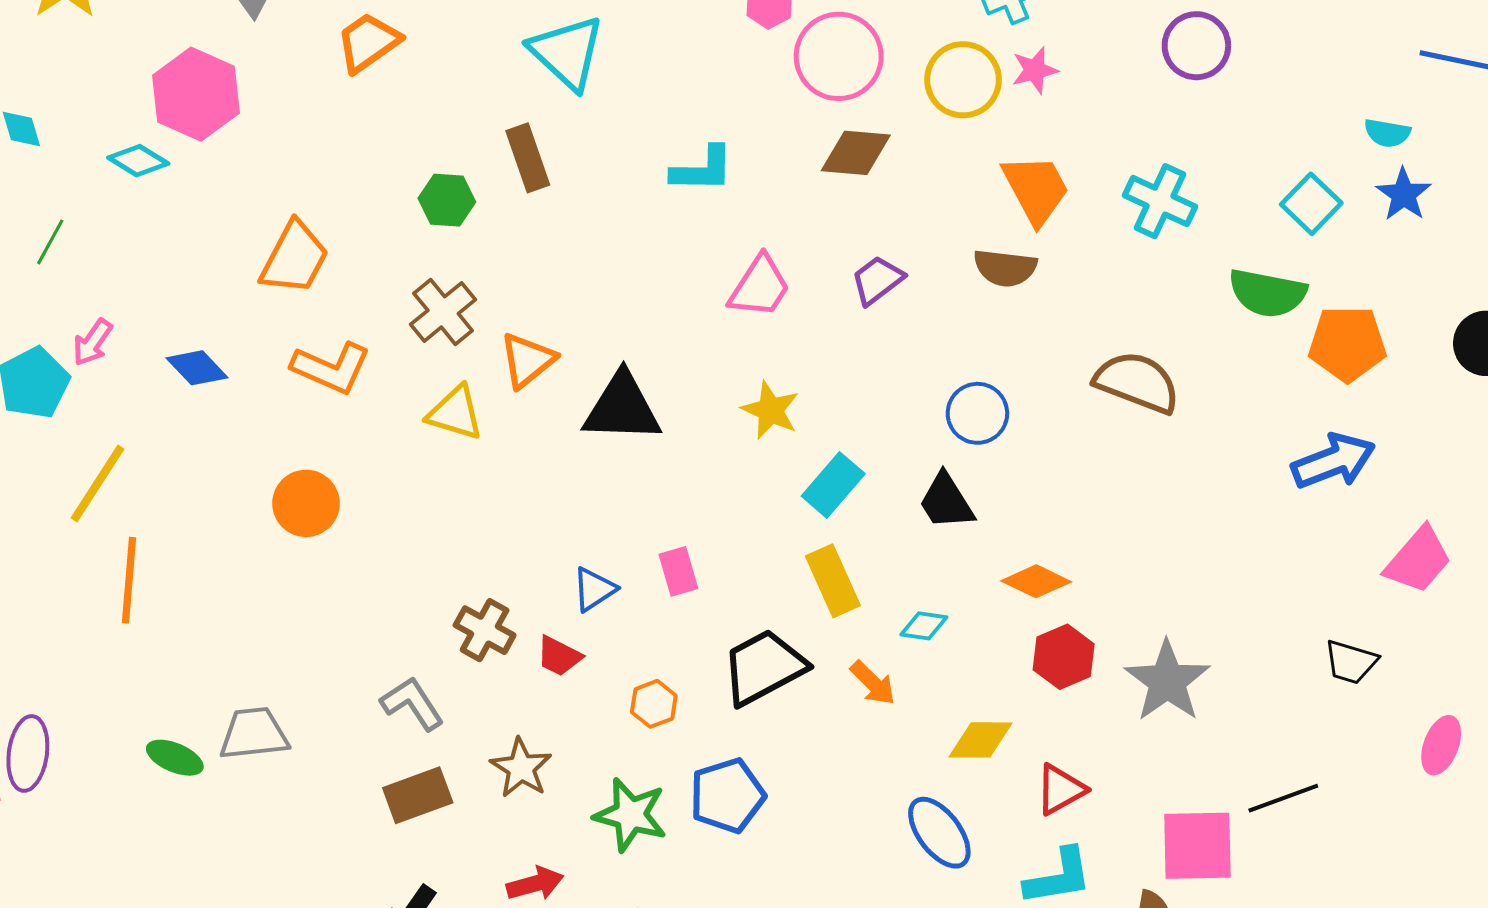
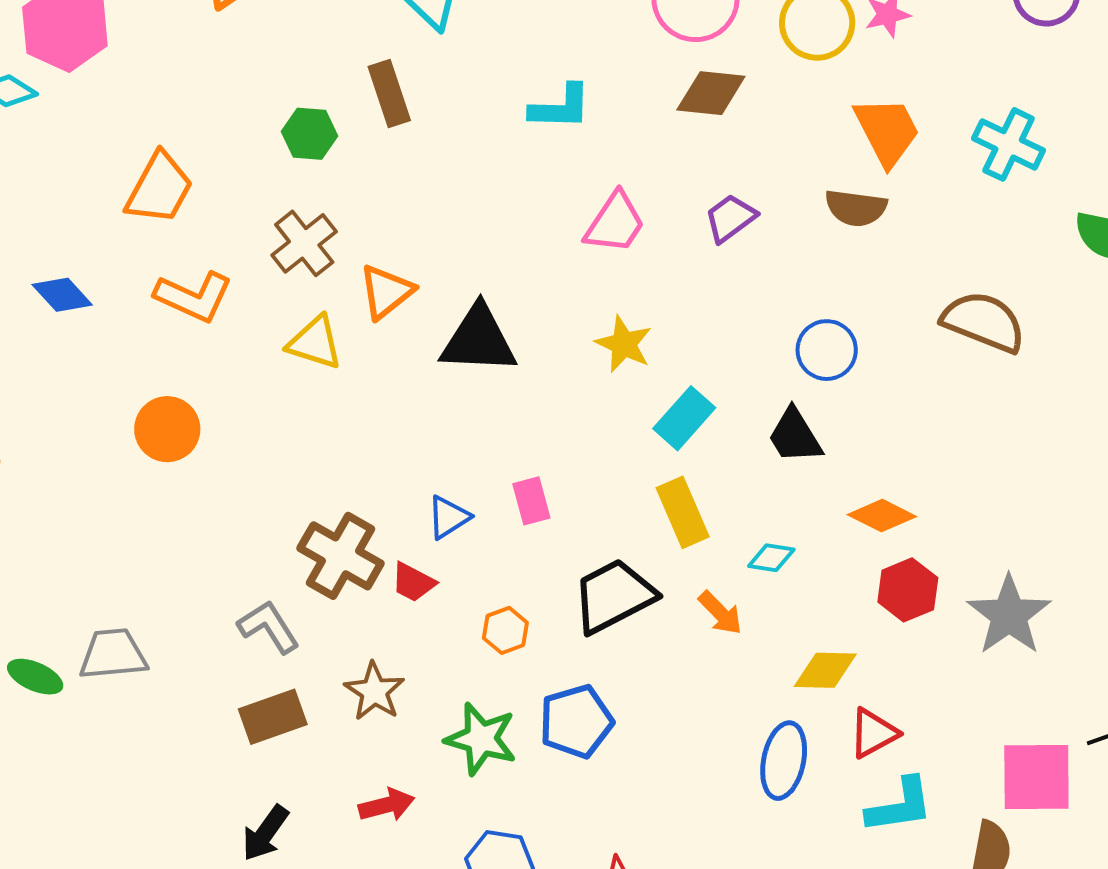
brown cross: (485, 630) -> (341, 556), size x1.4
red triangle: (1061, 789) -> (873, 733), moved
blue ellipse: (939, 833) -> (784, 761), turned 48

